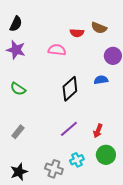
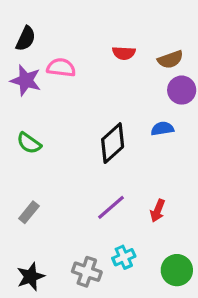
brown semicircle: (99, 28) -> (170, 59), moved, turned -42
pink semicircle: (57, 50) -> (61, 68), moved
green circle: (106, 155) -> (177, 270), moved

